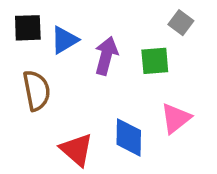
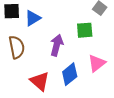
purple arrow: (106, 56) -> (57, 45), moved
blue diamond: (129, 137) -> (70, 74), turned 50

